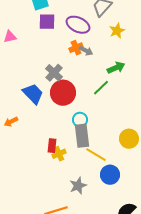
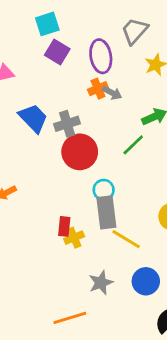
purple square: (47, 22) -> (57, 52), turned 30
purple ellipse: (78, 25) -> (101, 56), turned 55
gray cross: (54, 73) -> (67, 124), turned 30
blue trapezoid: (33, 94) -> (33, 118), moved
blue circle: (110, 175) -> (146, 281), moved

